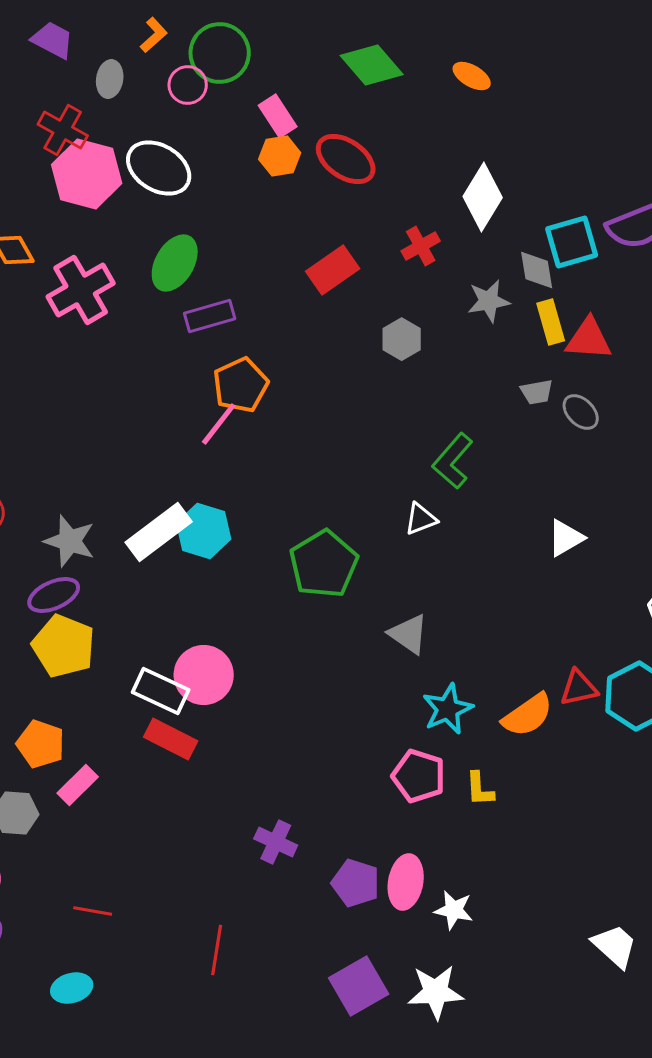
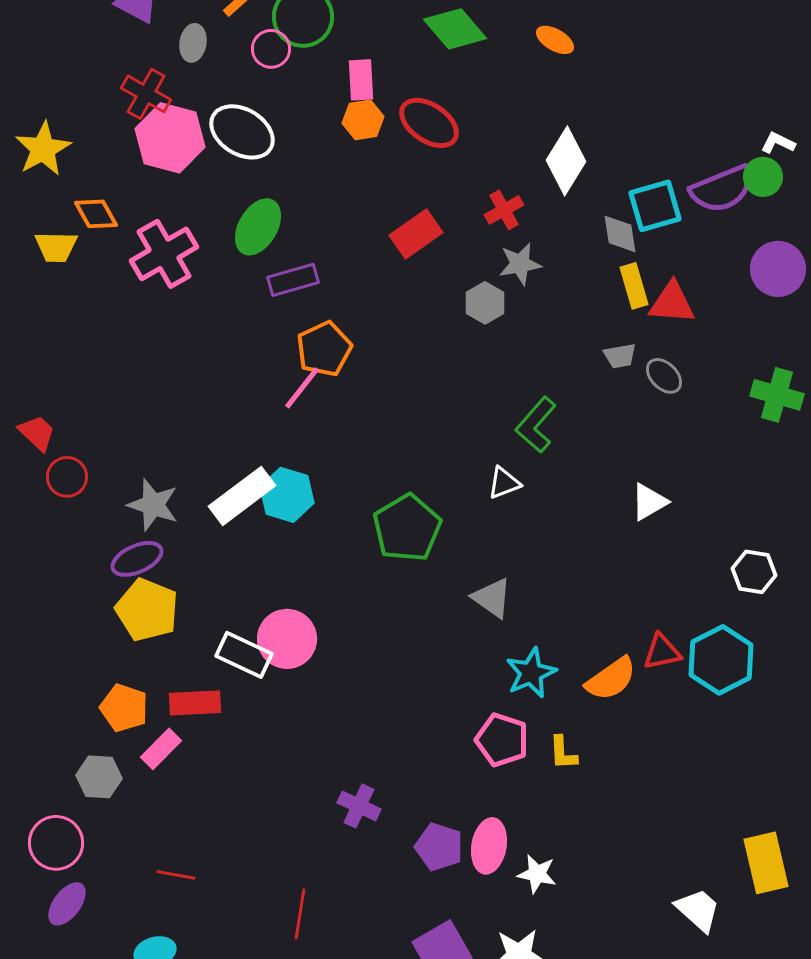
pink rectangle: (278, 116) -> (361, 80), turned 30
gray star: (489, 301) -> (520, 264), moved
red rectangle: (171, 739) -> (195, 703), moved, turned -30

